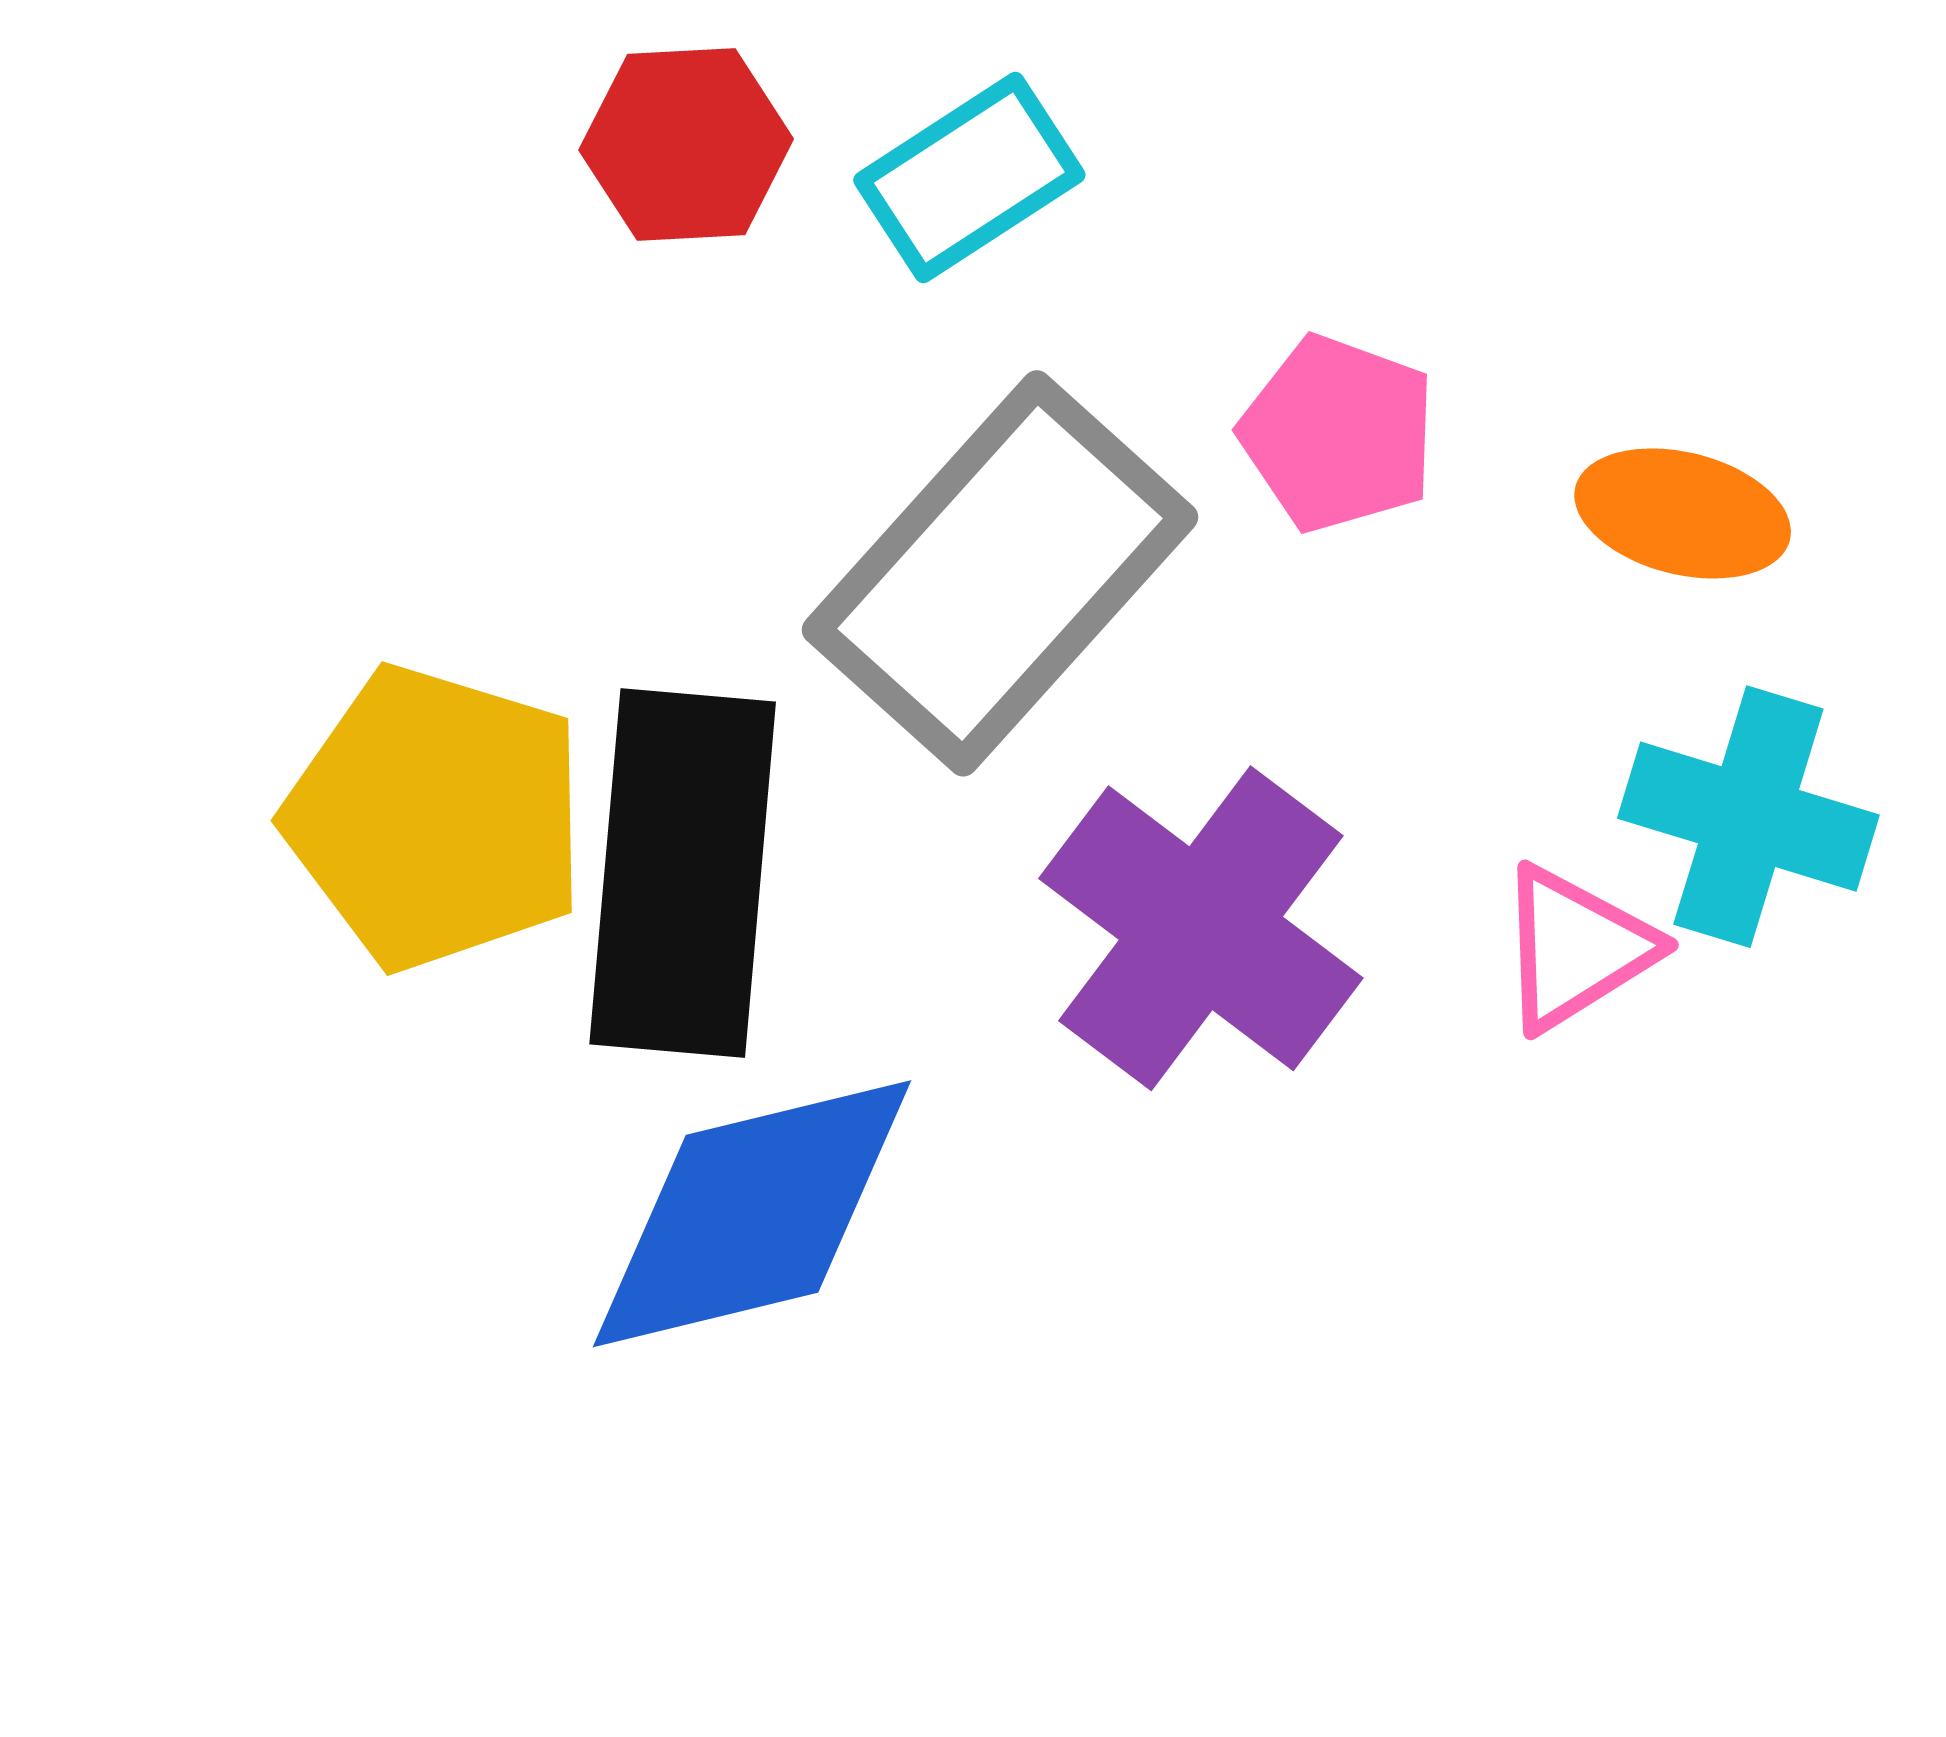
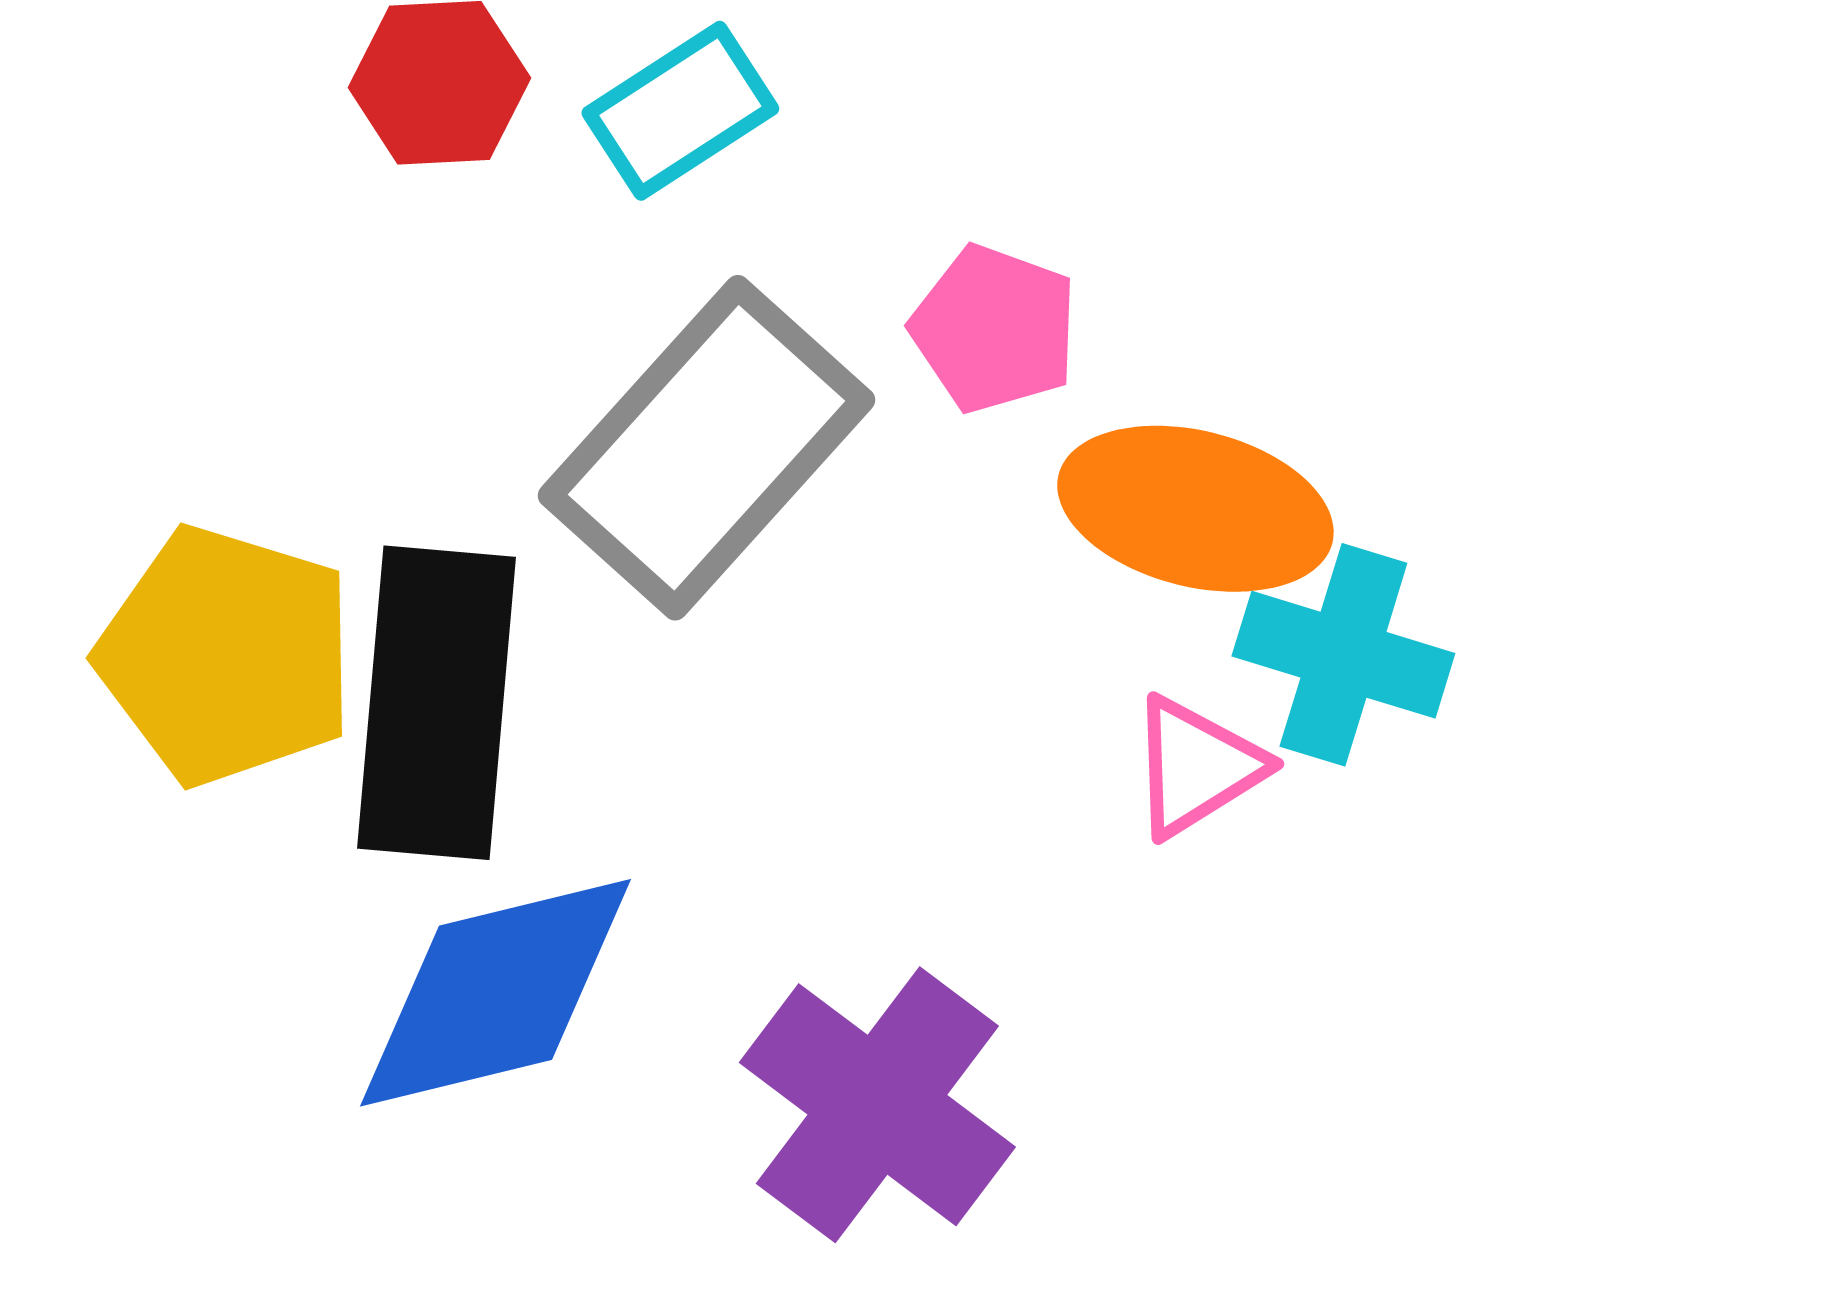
orange ellipse: (1683, 513) -> (1195, 509), moved, size x1.5
purple cross: (1201, 928) -> (877, 1105), moved

